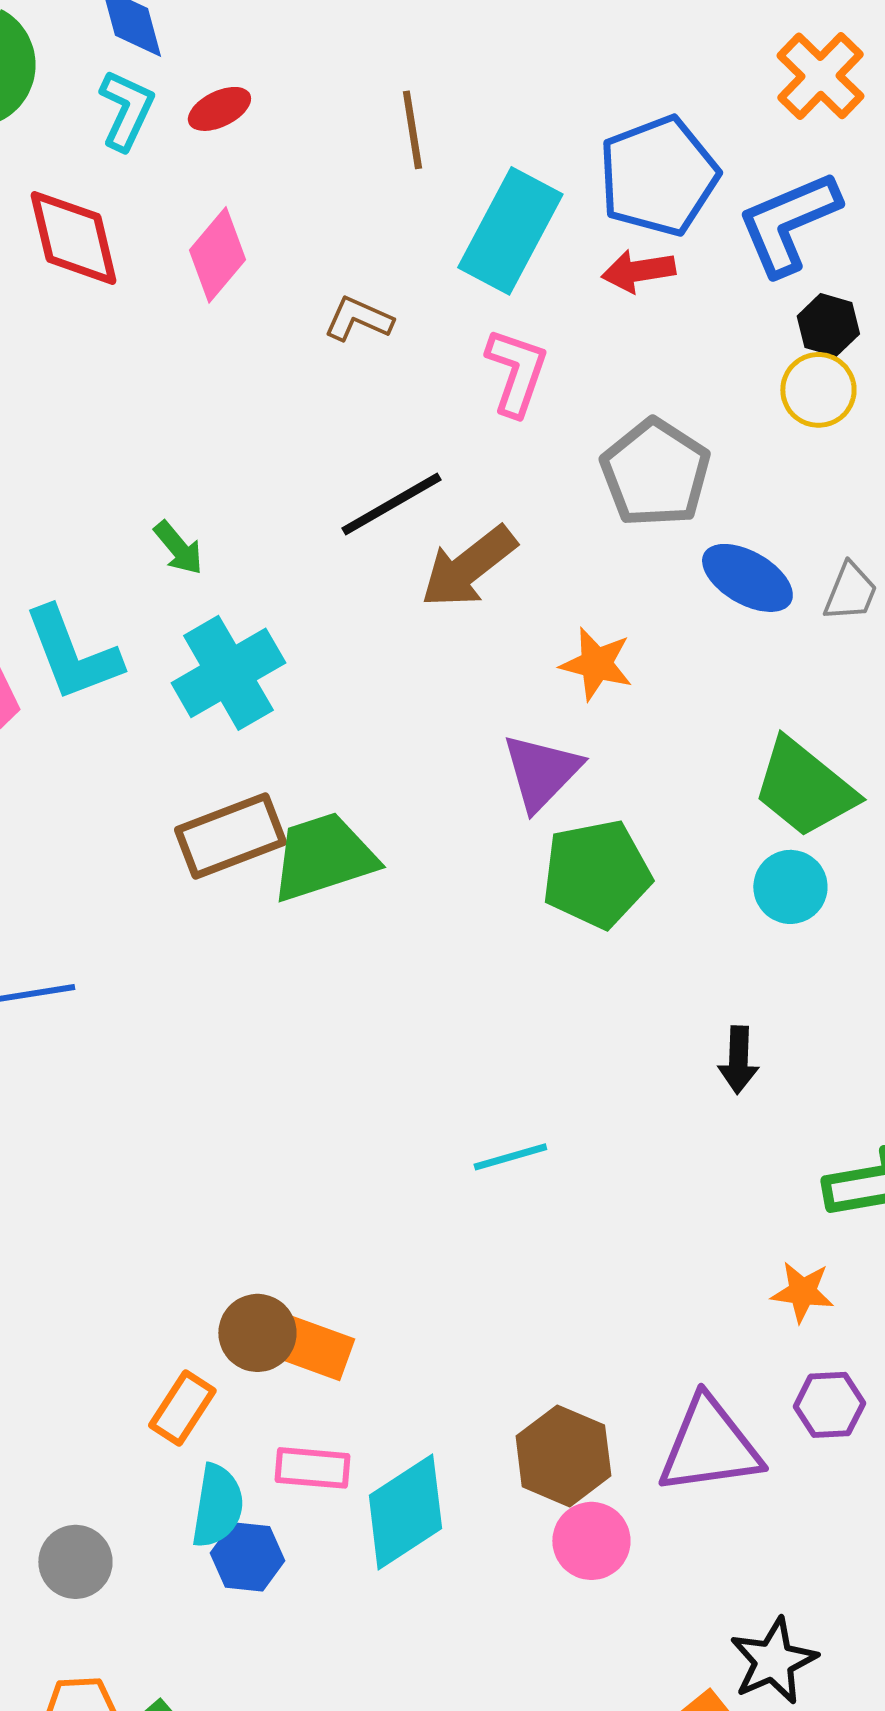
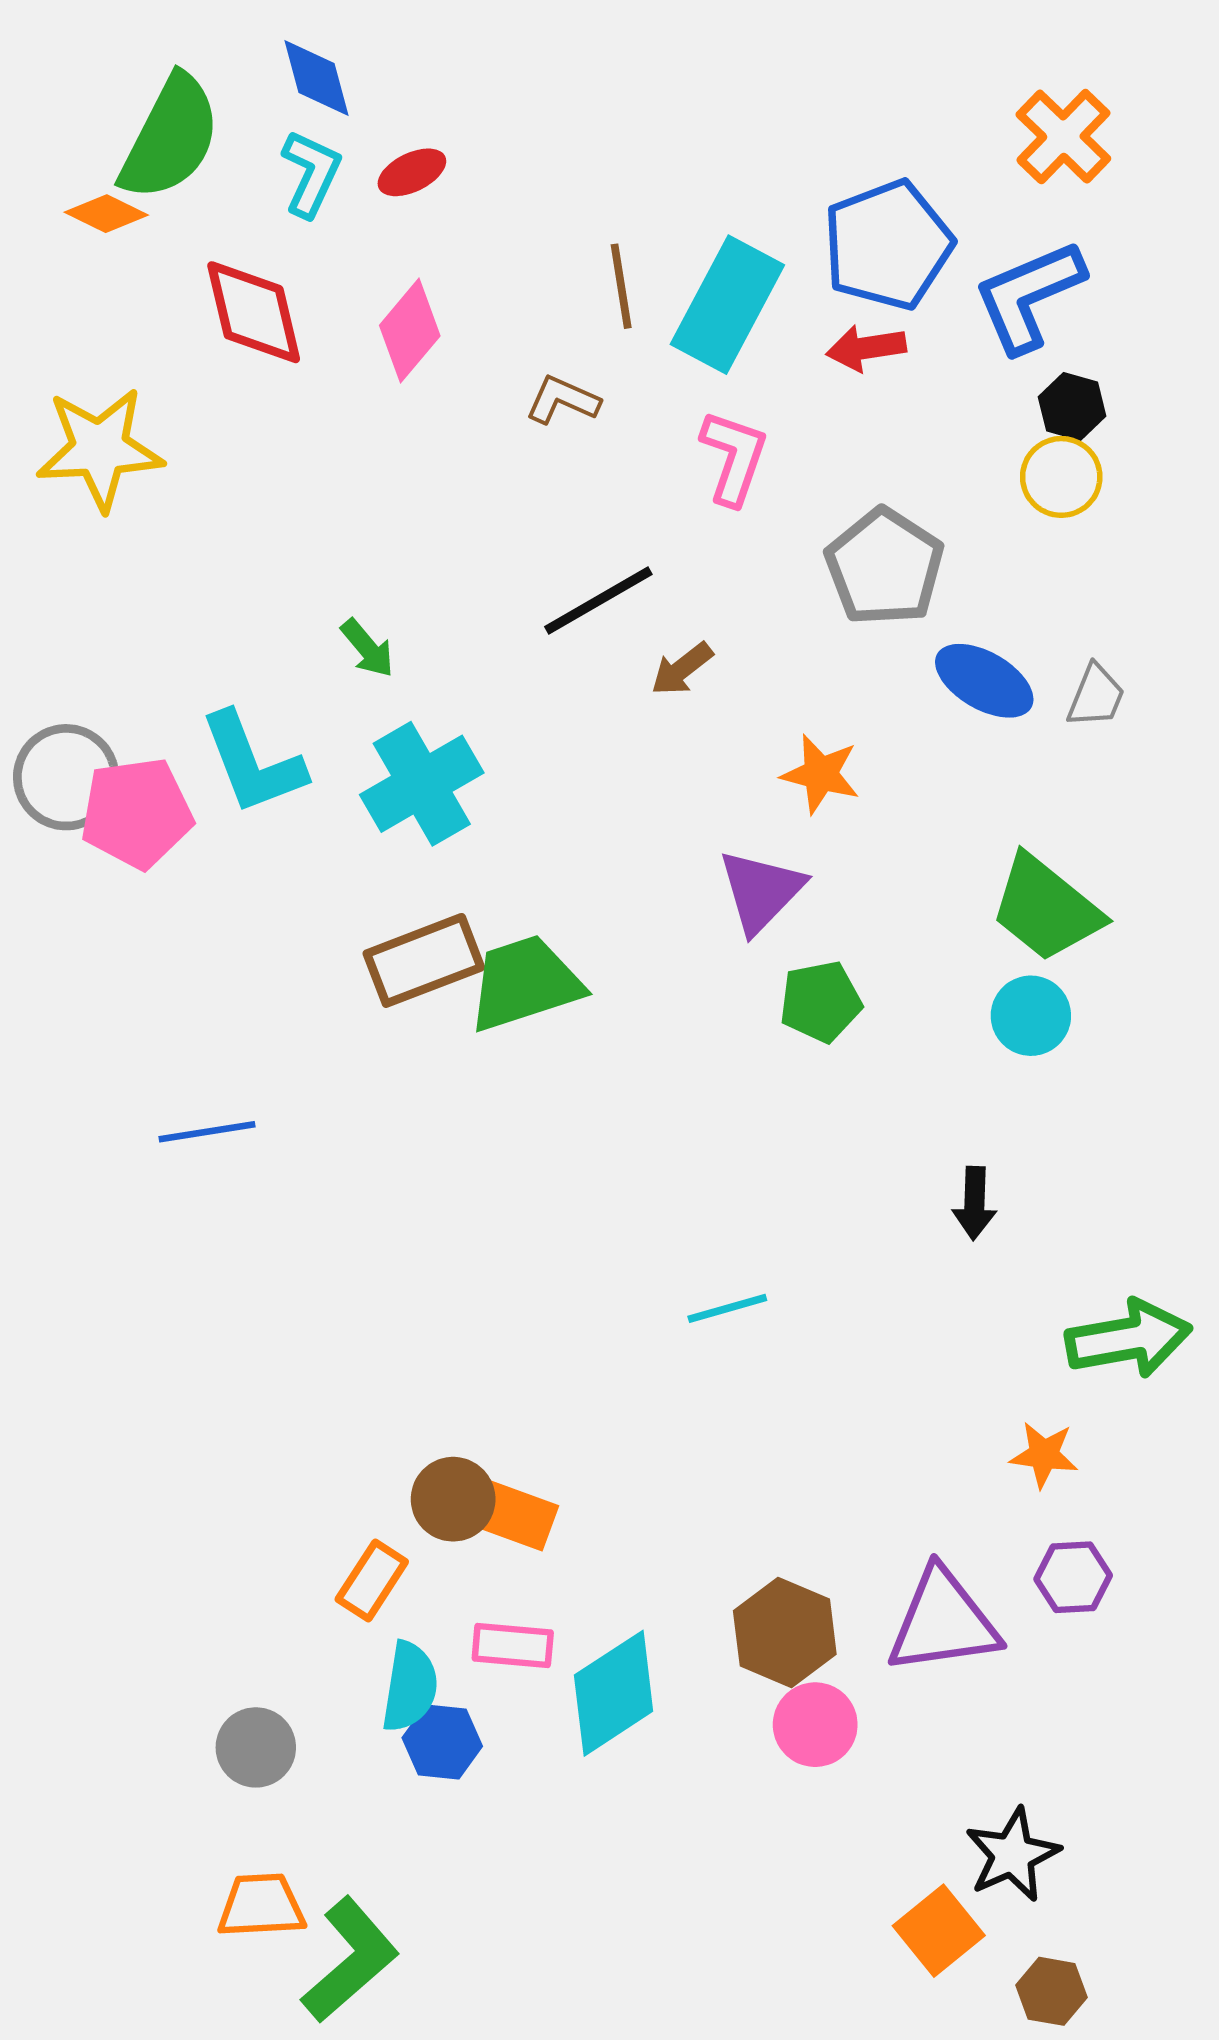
brown line: (412, 130) -> (621, 286), moved
brown arrow: (468, 567) -> (682, 669), size x0.6
green pentagon: (596, 874) -> (821, 1002), size x0.7

